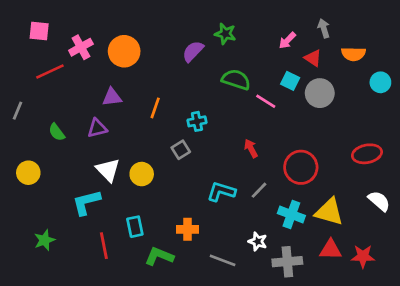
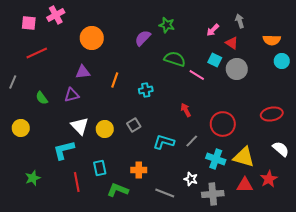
pink cross: (81, 47) -> (56, 15), moved
orange semicircle: (353, 54) -> (272, 40), moved
gray square: (181, 150) -> (134, 125), moved
red star: (363, 256) -> (269, 179), moved, turned -30

